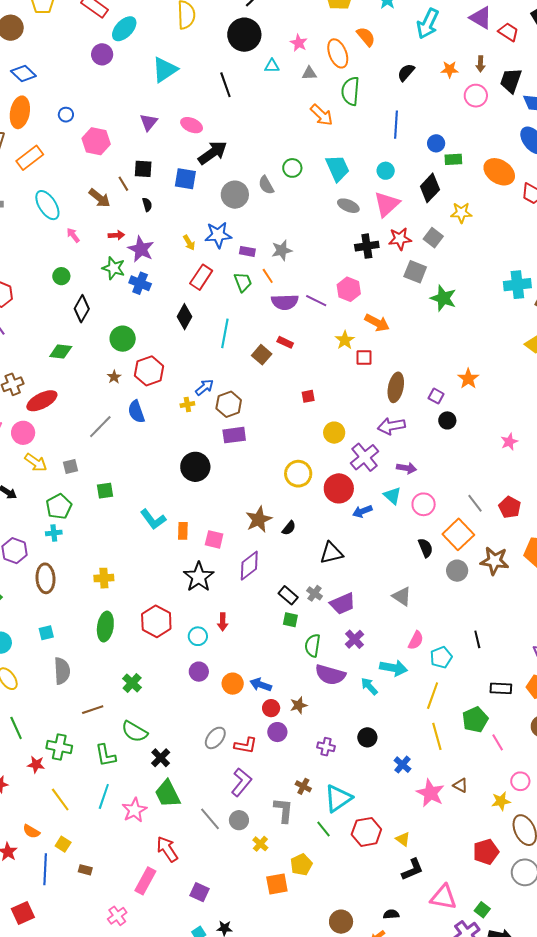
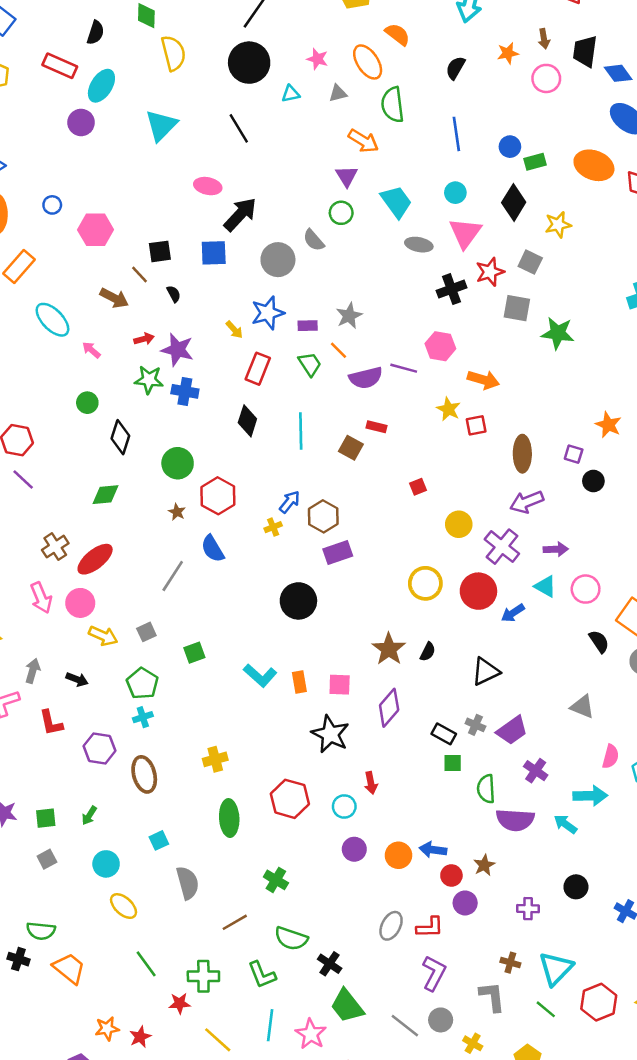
purple triangle: (149, 122) -> (347, 176), moved

